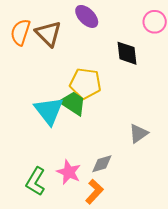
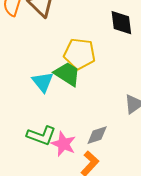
cyan triangle: (49, 111) -> (43, 82), size x0.7
green L-shape: (36, 181) -> (41, 136), moved, turned -100

